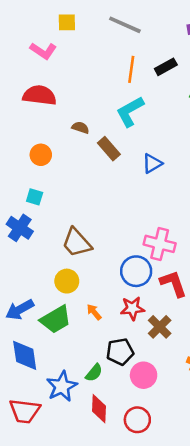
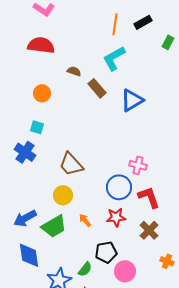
blue triangle: (152, 163) -> (132, 100), size x1.4
pink cross: (160, 244) -> (138, 165), size x0.7
brown cross: (160, 327) -> (149, 230), moved

